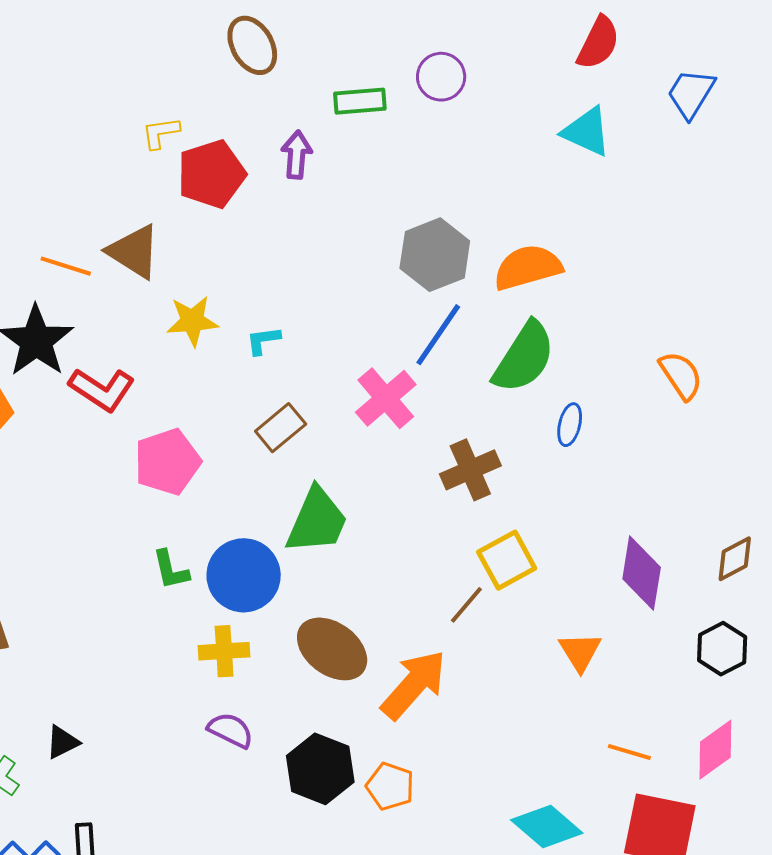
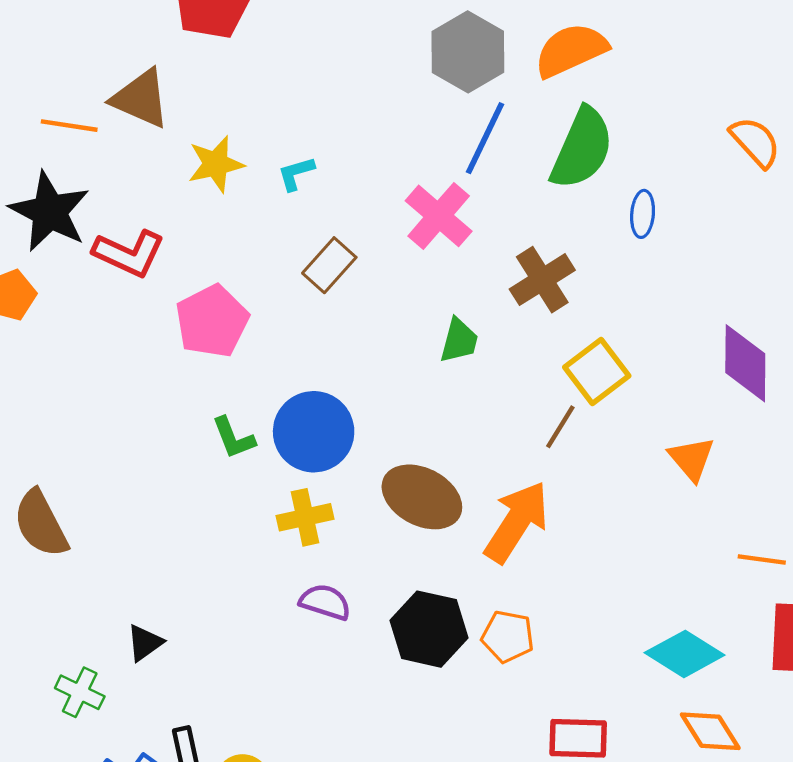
green trapezoid: (317, 521) -> (459, 341), moved, size x0.6

